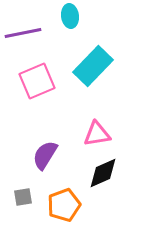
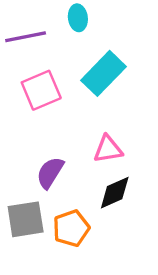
gray square: (23, 197) -> (26, 219), size x1.8

